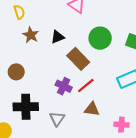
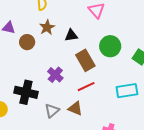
brown circle: (16, 72) -> (27, 42), moved
purple cross: (64, 86) -> (55, 75), moved
brown triangle: (92, 109) -> (75, 108), moved

